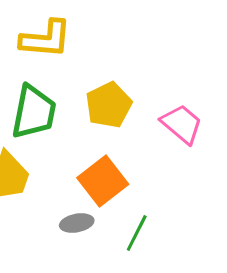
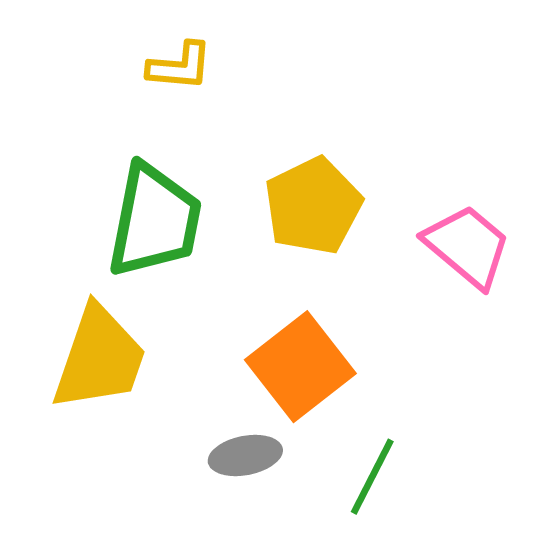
yellow L-shape: (46, 39) -> (180, 66), size x0.6

